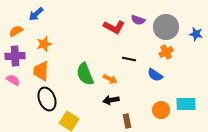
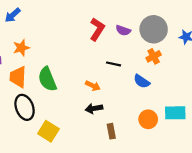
purple semicircle: (138, 20) -> (123, 30), moved
red L-shape: (114, 27) -> (97, 29), turned -85
green semicircle: (85, 74) -> (47, 79), moved

